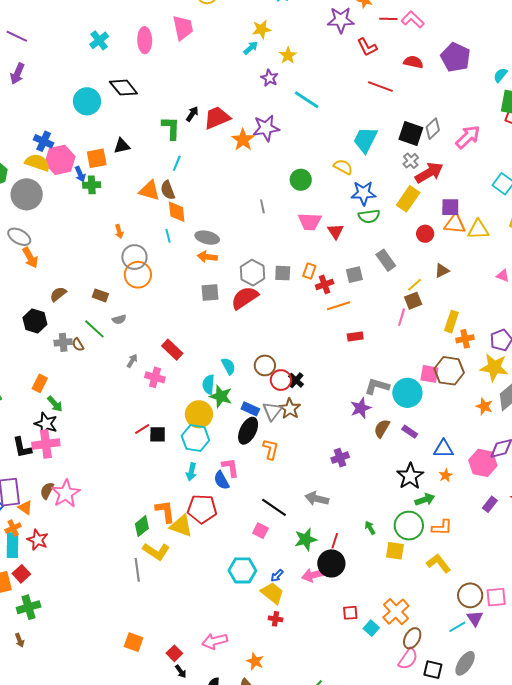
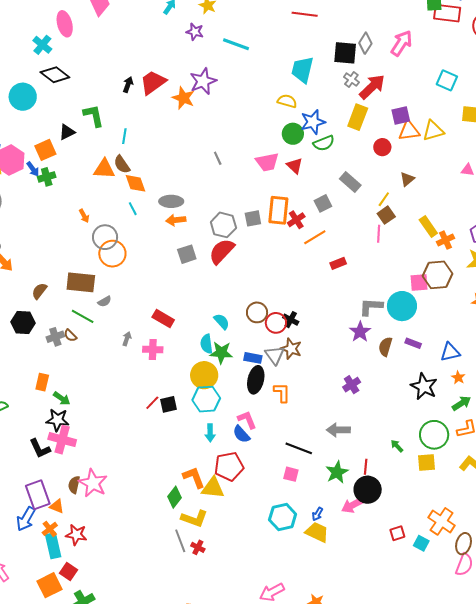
cyan cross: (99, 40) -> (42, 45), moved
green L-shape: (171, 128) -> (94, 116), moved
green circle: (301, 180) -> (293, 134), moved
orange rectangle: (309, 271) -> (278, 210), size x1.8
brown rectangle: (100, 295) -> (81, 282), size x1.8
yellow rectangle: (451, 322) -> (428, 227), turned -40
pink cross: (46, 444) -> (62, 440), turned 36
green arrow: (425, 500) -> (462, 403), moved
red cross: (276, 619) -> (198, 547), moved, turned 32

